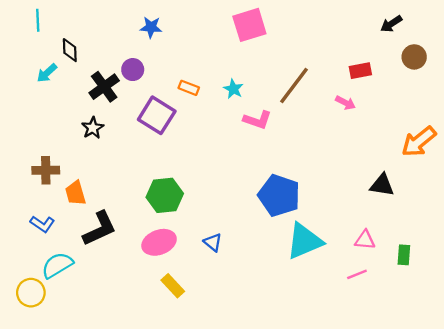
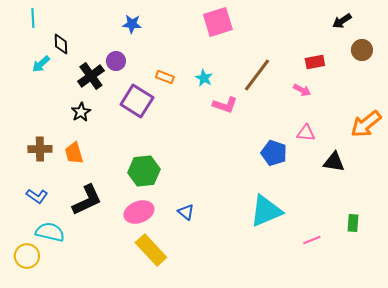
orange trapezoid: (76, 193) -> (74, 153), moved
blue pentagon: (279, 195) -> (274, 153), moved, size x0.7
pink triangle: (365, 240) -> (306, 133), moved
cyan semicircle: (57, 265) -> (50, 232), turned 44
yellow rectangle: (173, 286) -> (151, 250), size x1.5

